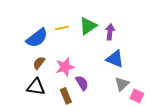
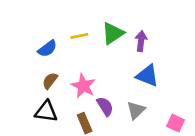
blue semicircle: (37, 38) -> (47, 49), size x0.7
pink star: (65, 67) -> (83, 86), turned -30
gray triangle: (122, 84) -> (136, 110), moved

